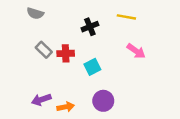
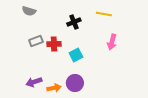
gray rectangle: (44, 50) -> (36, 41), turned -64
pink arrow: (136, 51) -> (112, 42), turned 70
purple circle: (103, 101) -> (75, 83), moved

